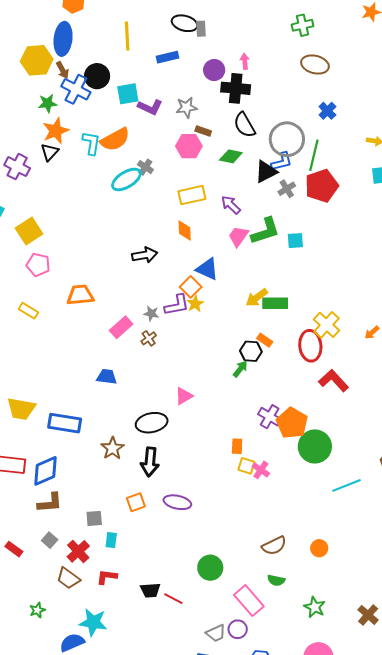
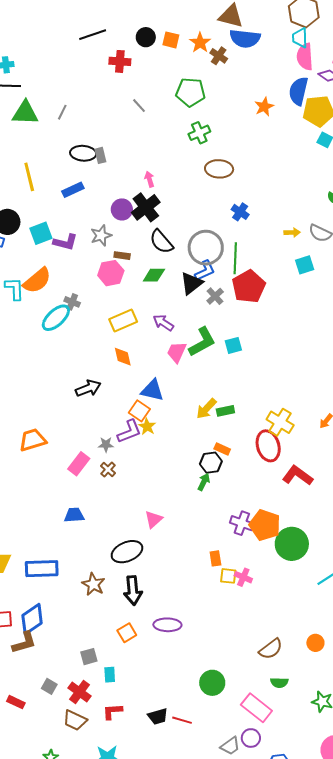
purple circle: (214, 70) -> (122, 209), moved
black cross: (236, 88) -> (146, 207), turned -32
green rectangle: (275, 303) -> (225, 411), size x0.7
brown L-shape: (50, 503) -> (24, 643), moved

